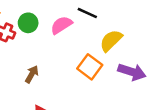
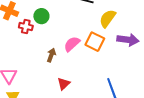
pink semicircle: (61, 25) -> (72, 44), moved

